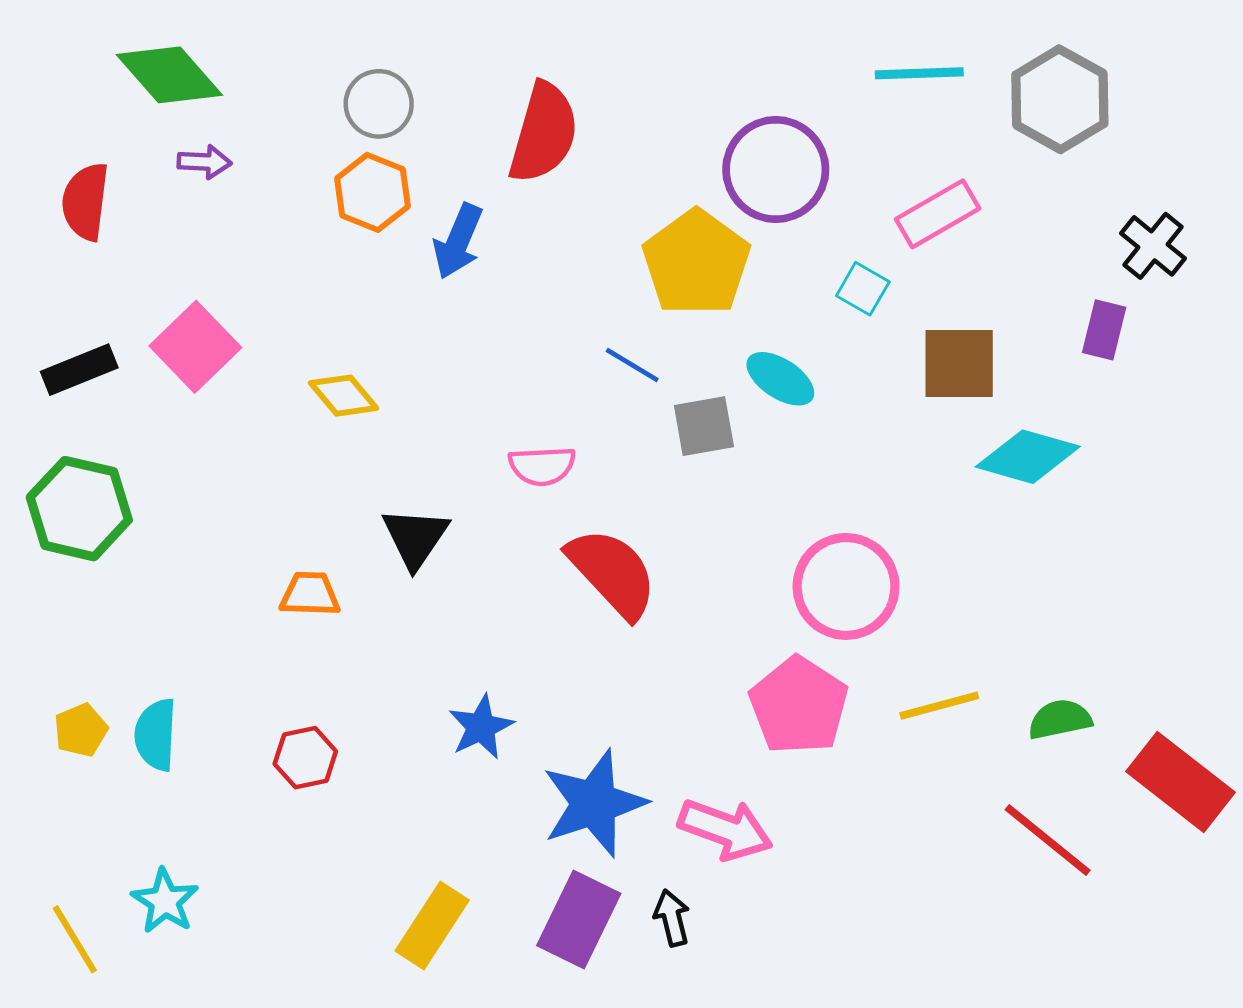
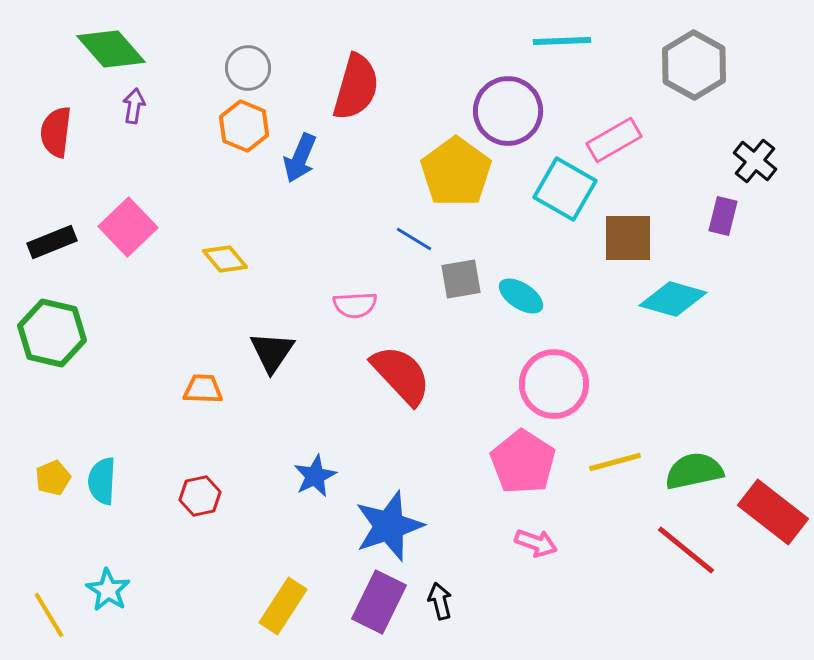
cyan line: (919, 73) -> (562, 41), moved
purple arrow: (205, 162) -> (134, 106), turned -84
cyan square: (863, 289) -> (565, 189), size x1.8
cyan ellipse: (780, 379) -> (521, 296), moved
green semicircle: (1060, 719) -> (694, 471), size x1.4
pink arrow: (725, 829) -> (536, 543), moved, size x0.7

